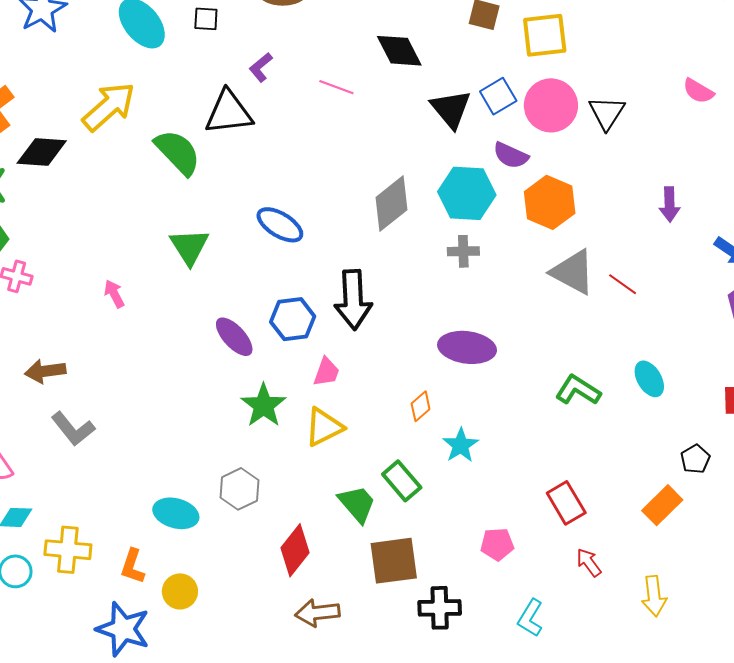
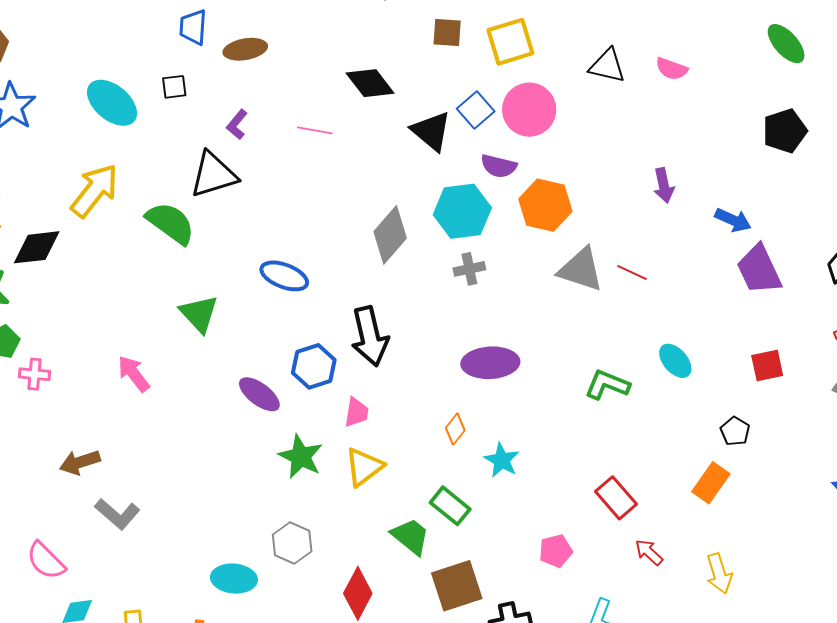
black triangle: (607, 113) -> (607, 66), moved, turned -39
pink arrow: (114, 294) -> (134, 374), size x1.4

